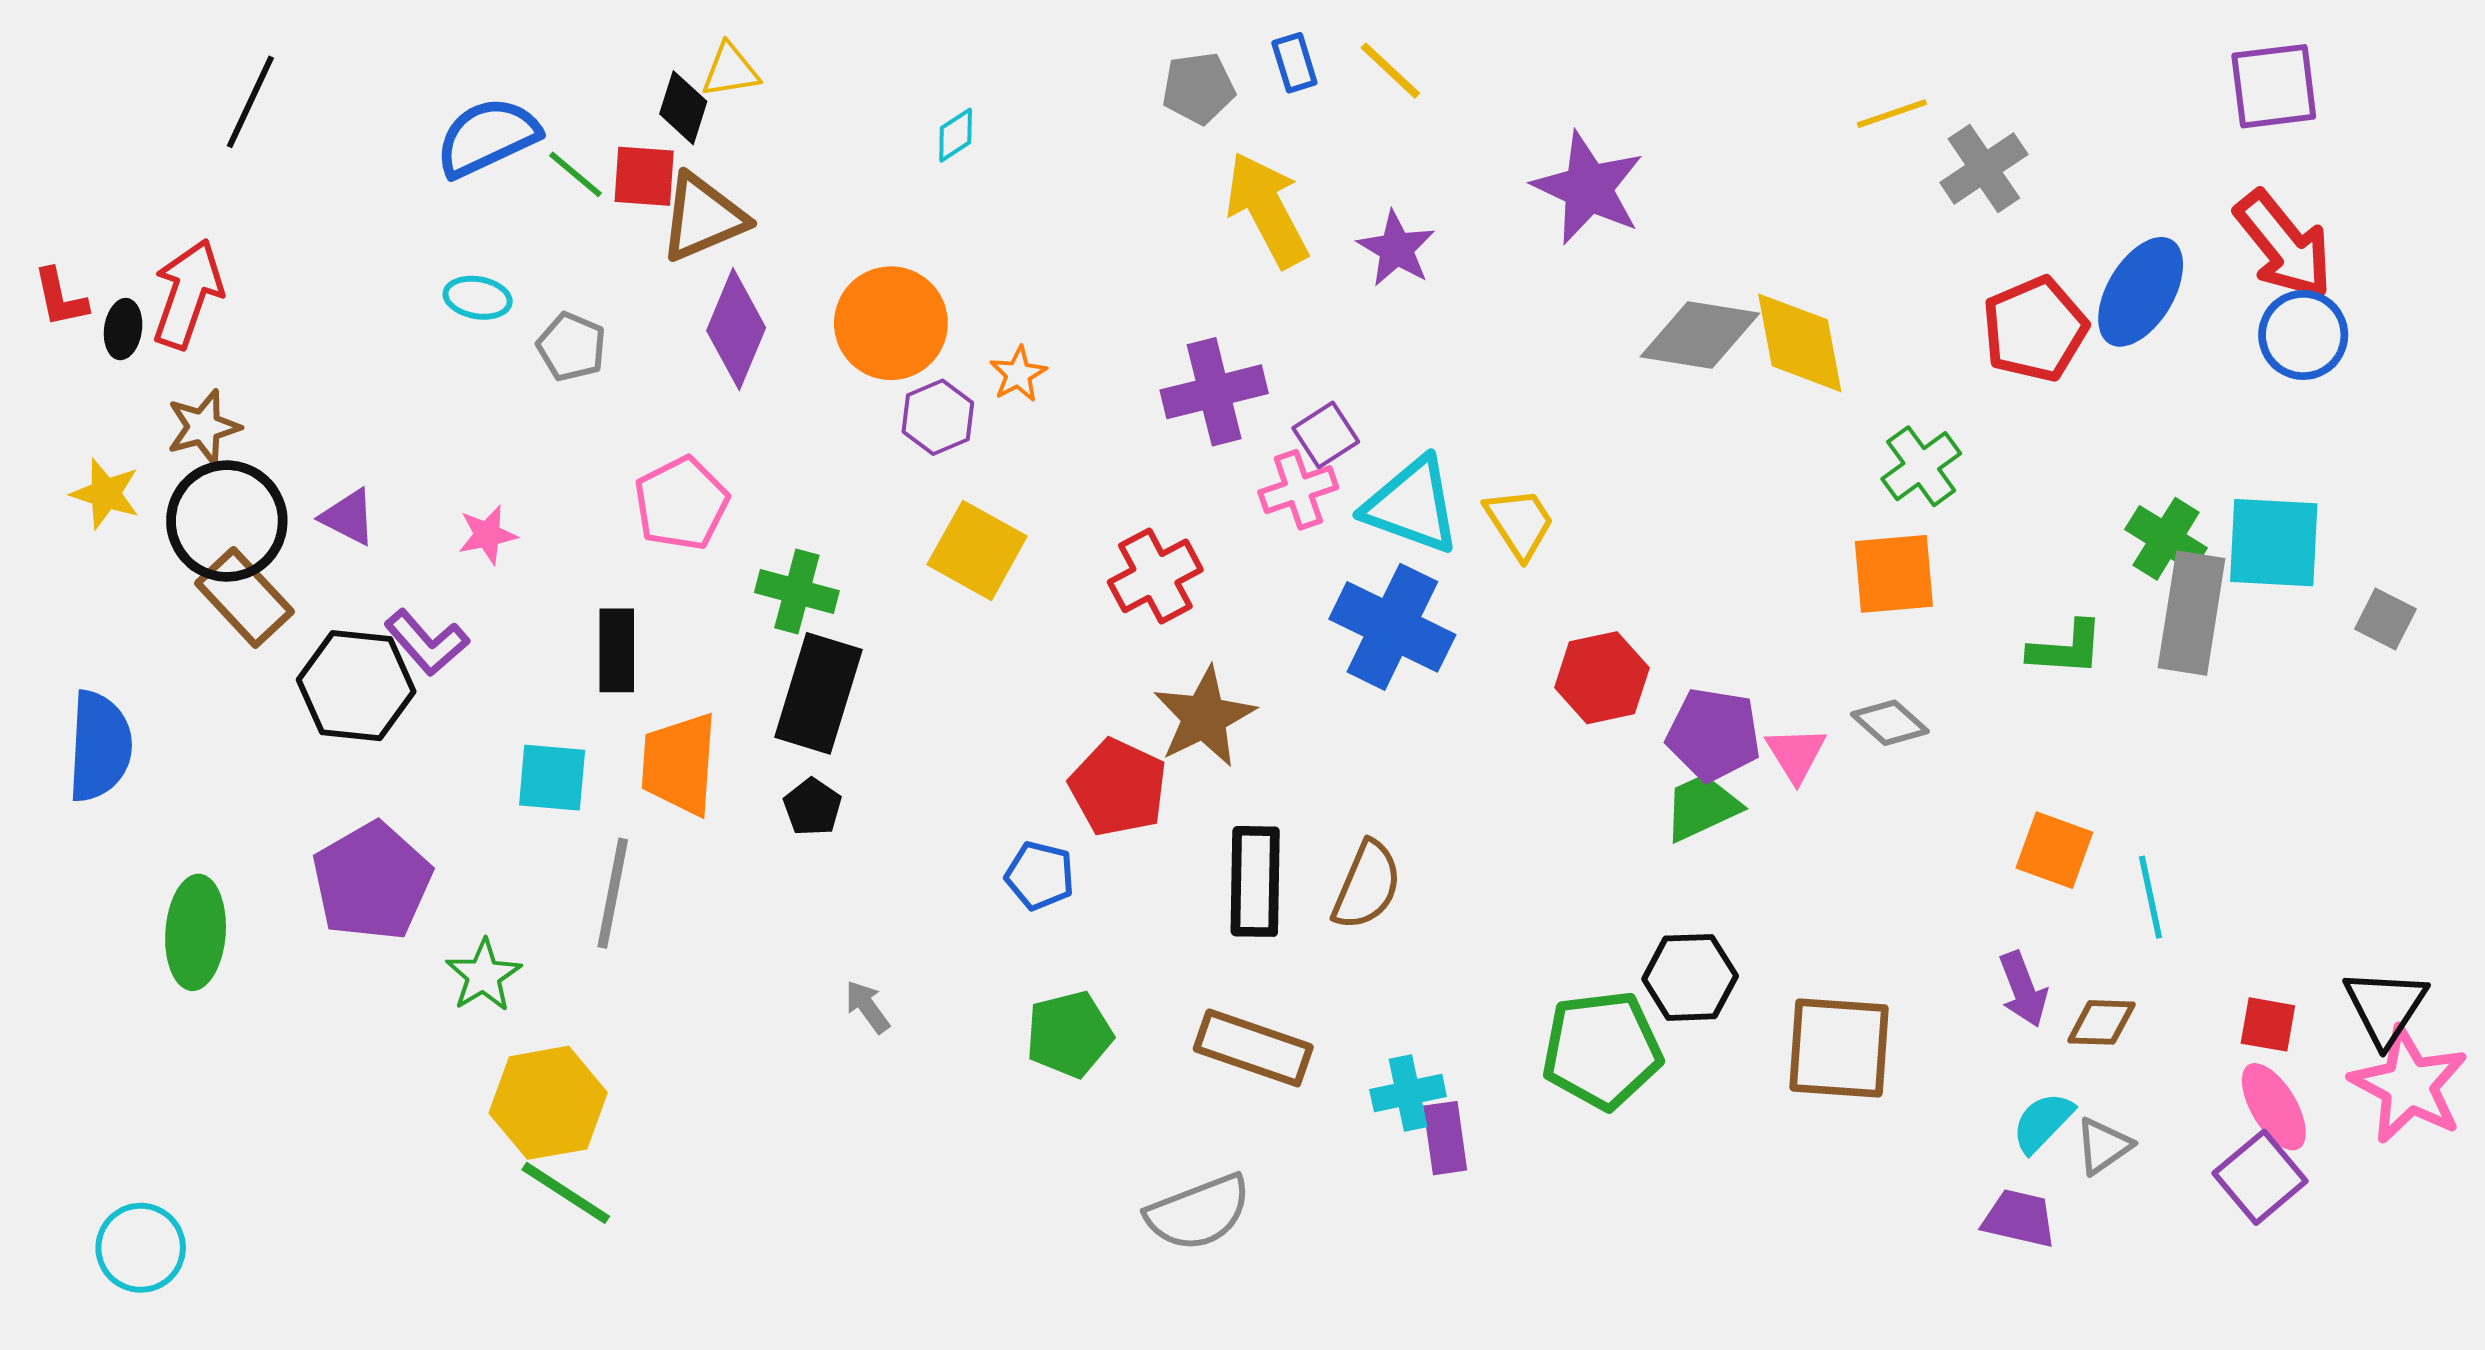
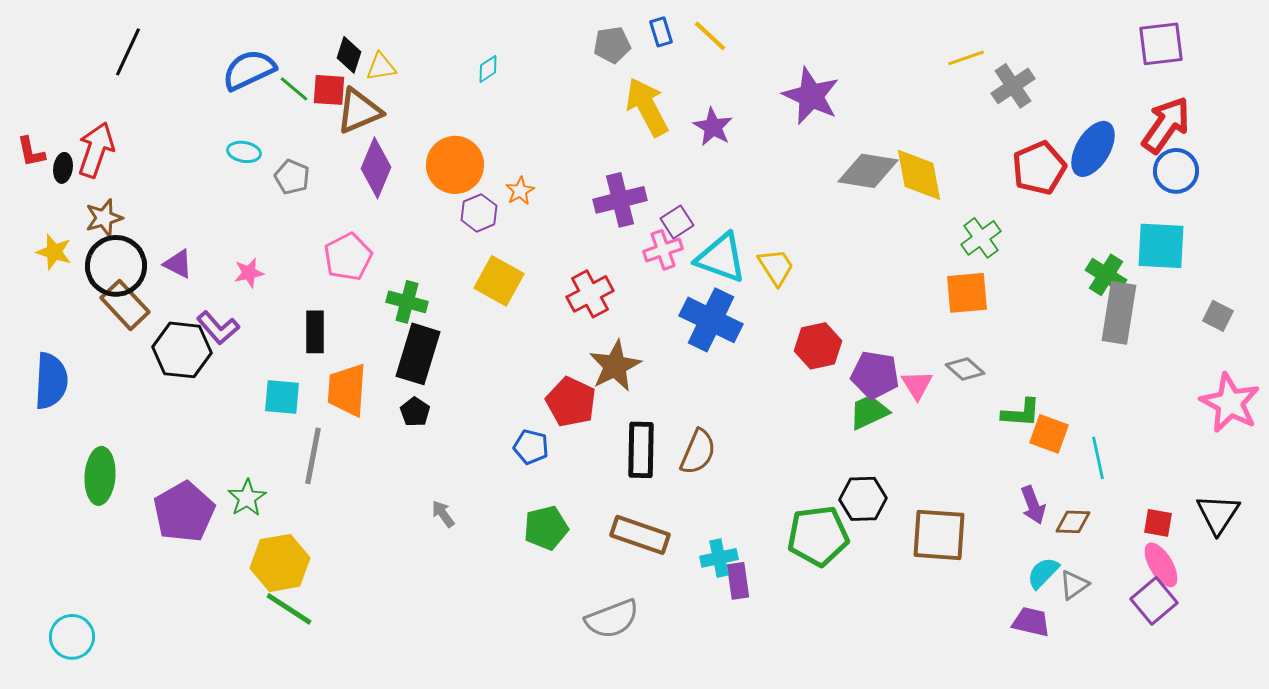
yellow triangle: (730, 71) -> (381, 67), moved
red arrow: (2284, 245) -> (1166, 125), turned -106
cyan square: (2274, 543) -> (1161, 246), moved
green L-shape: (2066, 648) -> (1021, 413), moved
purple pentagon: (372, 881) -> (184, 512), moved
pink star: (2409, 1085) -> (1230, 403), moved

